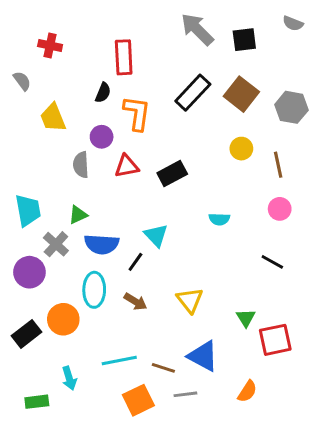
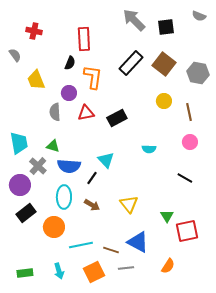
green triangle: (78, 215) -> (53, 146), turned 40
orange circle: (63, 319) -> (54, 227), moved
black rectangle: (26, 334) -> (26, 213), moved
cyan arrow: (69, 378) -> (59, 271), moved

